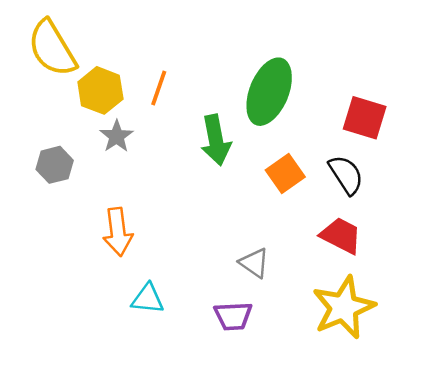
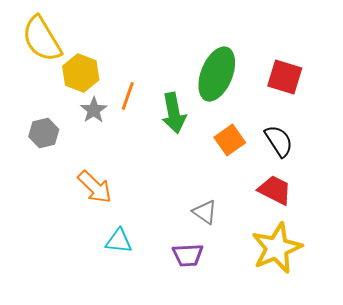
orange line: (159, 88) -> (128, 96), moved
red square: (365, 118) -> (285, 77), moved
orange arrow: (118, 232) -> (95, 187), turned -39

